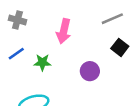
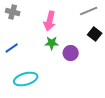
blue line: (16, 54) -> (12, 48), moved
green star: (42, 62) -> (52, 43), moved

